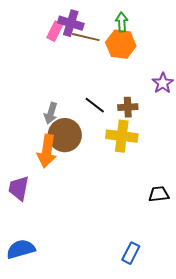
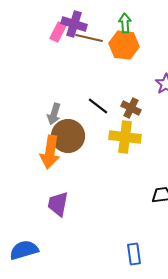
brown cross: (128, 107) -> (131, 108), turned 30
purple trapezoid: (19, 188) -> (58, 204), moved
blue rectangle: (131, 253) -> (134, 254), turned -35

